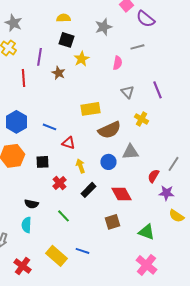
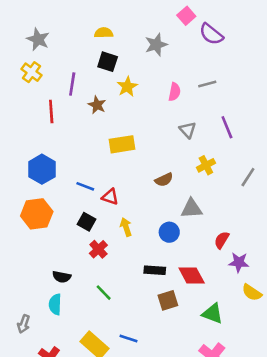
gray line: (137, 47) -> (207, 84), moved
yellow rectangle: (90, 109) -> (122, 144), moved
yellow cross: (141, 119) -> (206, 165), turned 32
blue line: (49, 127) -> (85, 186), moved
brown semicircle: (109, 130) -> (164, 180), size x0.6
black square: (42, 162) -> (87, 222), moved, turned 32
blue circle: (108, 162) -> (169, 232), moved
gray line: (173, 164) -> (248, 177), moved
black rectangle: (88, 190) -> (155, 270), moved, turned 49
red diamond: (121, 194) -> (192, 275), moved

